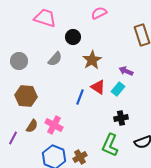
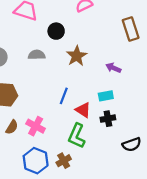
gray semicircle: (55, 59) -> (37, 55), turned -133
red triangle: (98, 87) -> (83, 110), moved
cyan rectangle: (118, 89) -> (106, 96), moved, turned 40
green L-shape: (110, 145) -> (77, 136), moved

